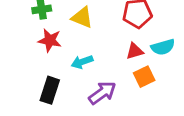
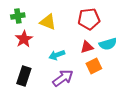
red star: (50, 40) -> (24, 39), turned 30
cyan arrow: (82, 62) -> (57, 55), moved

